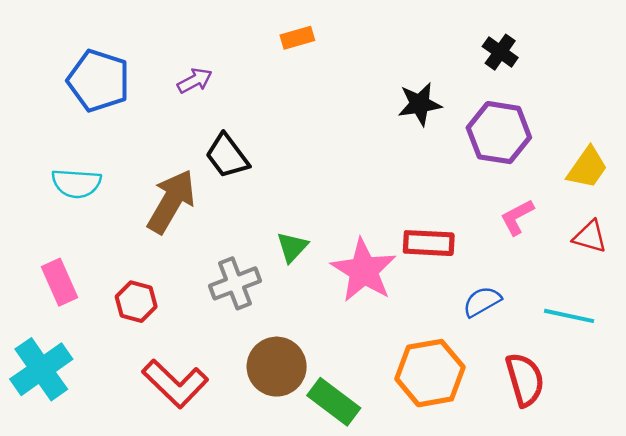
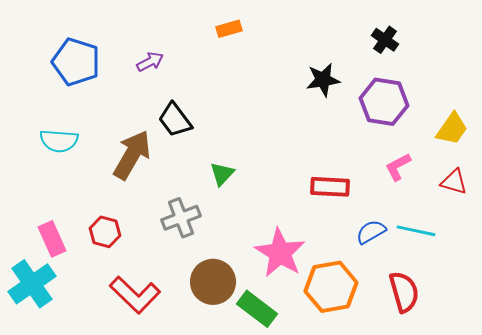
green triangle: (292, 247) -> (222, 174), moved
pink star: (364, 270) -> (280, 253), moved
pink rectangle: (60, 282) -> (52, 239), moved
cyan line: (569, 316) -> (416, 231), moved

